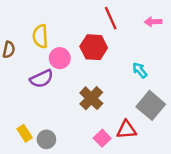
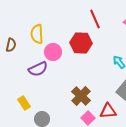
brown cross: (91, 98) -> (81, 96), moved
yellow rectangle: (25, 133) -> (24, 103), moved

